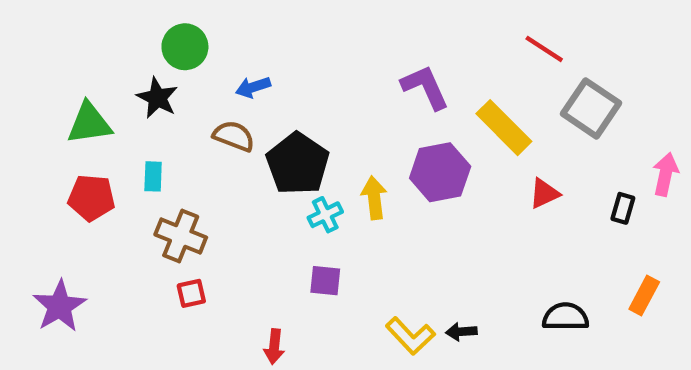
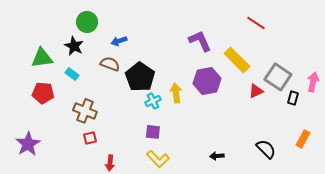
gray square: (591, 108) -> (278, 77), moved
cyan rectangle: (153, 176) -> (72, 74), moved, turned -56
black semicircle: (565, 317) -> (266, 149), turned 45
yellow L-shape: (410, 336) -> (158, 159), moved
red arrow: (274, 347) -> (110, 163), moved

